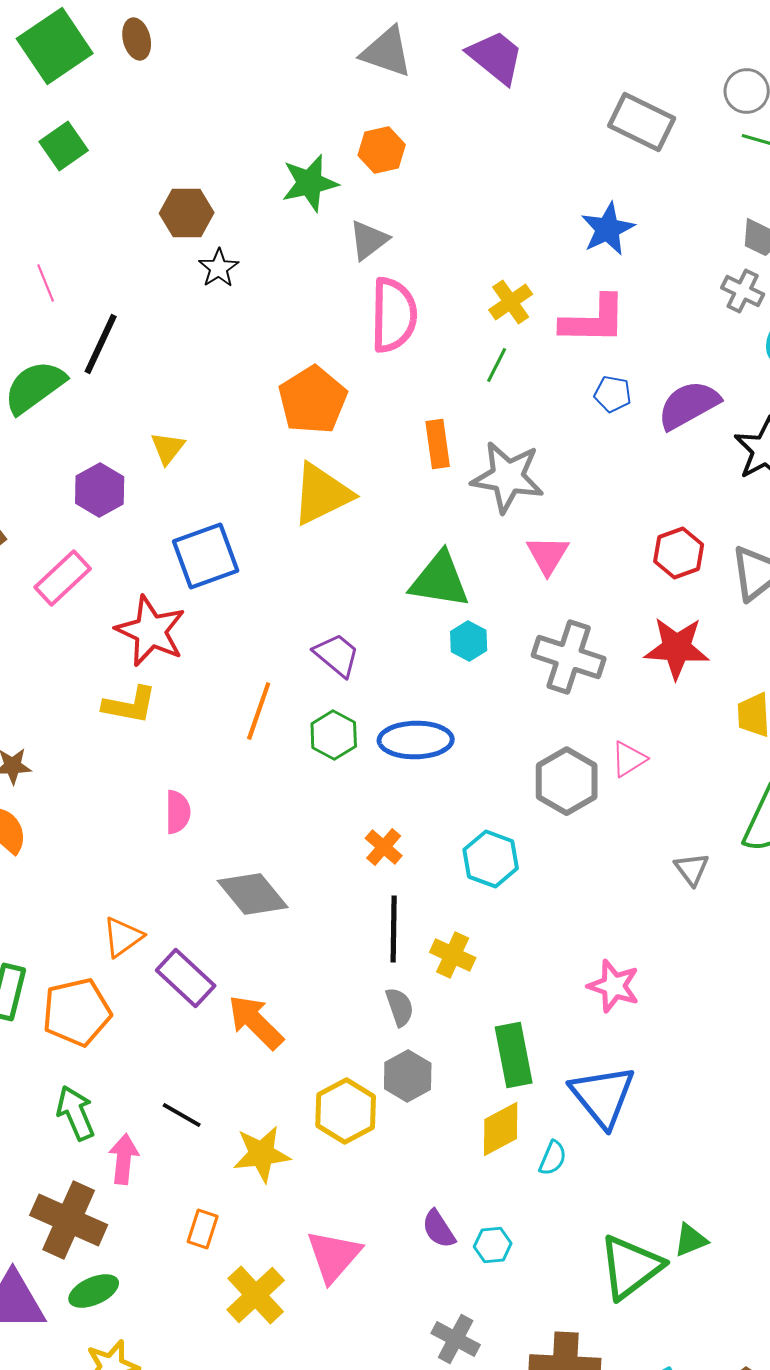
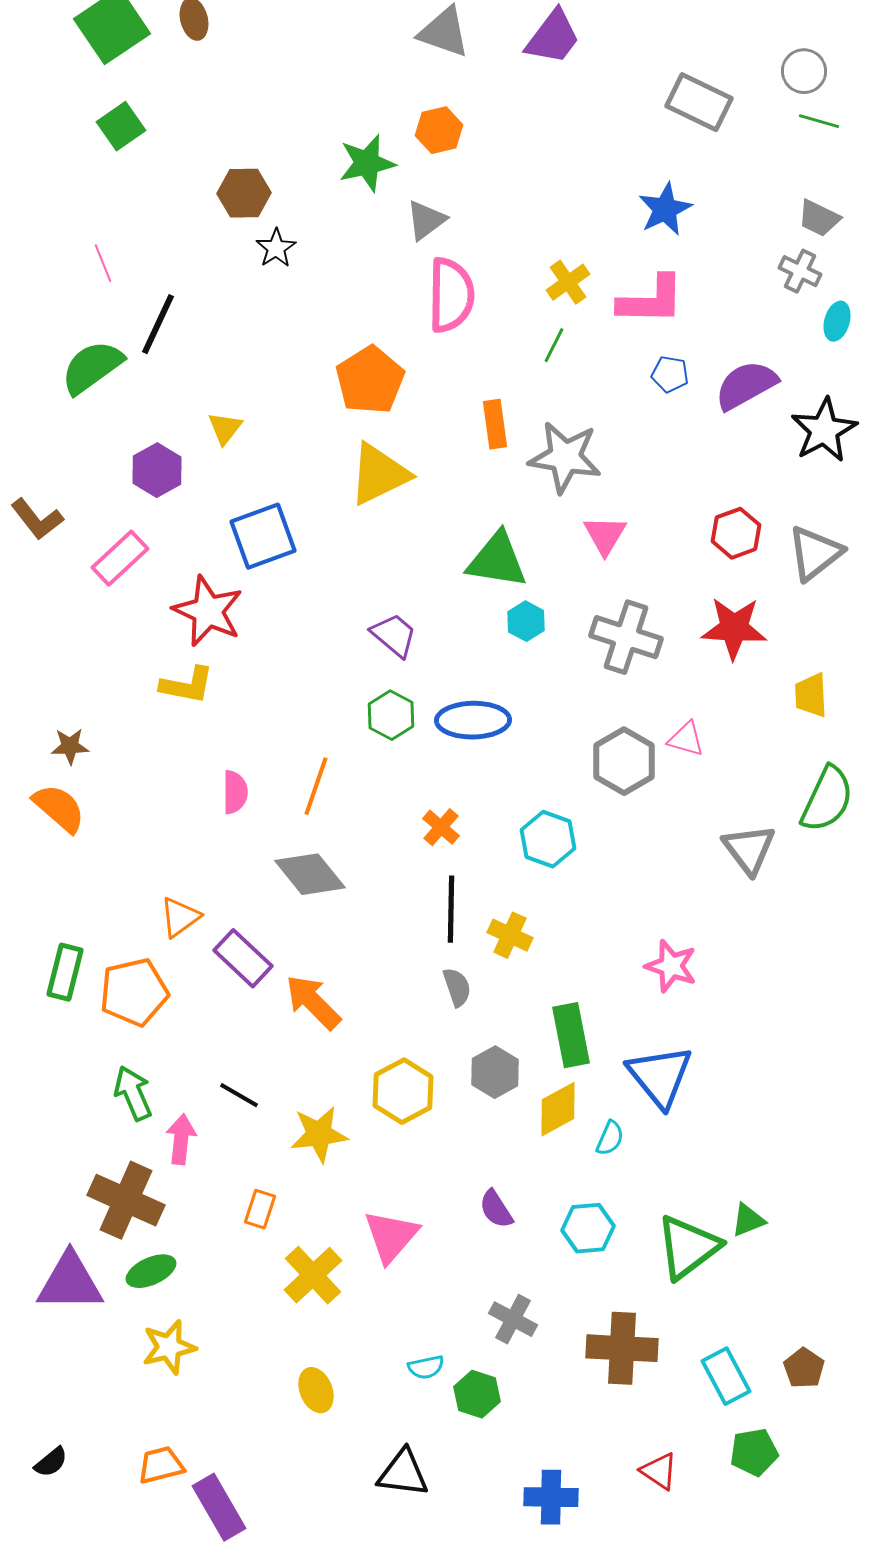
purple trapezoid: (496, 57) -> (553, 37), turned 88
orange line: (259, 711) -> (316, 786), moved
pink triangle: (629, 759) -> (686, 739), turned 48
gray triangle: (692, 869) -> (749, 849), size x1.5
gray hexagon: (408, 1076) -> (495, 1072), moved
cyan hexagon: (493, 1245) -> (588, 1228), moved, size x1.4

